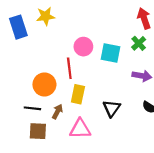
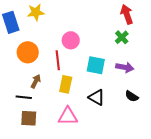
cyan square: (110, 53) -> (96, 65), moved
orange circle: (44, 84) -> (28, 52), moved
black triangle: (112, 108) -> (97, 97), turned -36
brown arrow: (57, 112) -> (36, 81), moved

